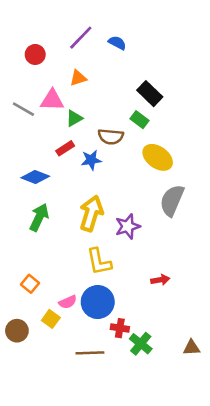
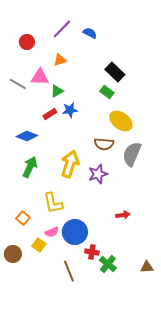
brown semicircle: (111, 137) -> (104, 144), moved
blue star: (91, 160) -> (70, 110), moved
yellow L-shape: (99, 262) -> (53, 203), moved
brown line: (90, 353) -> (69, 271), turned 70

